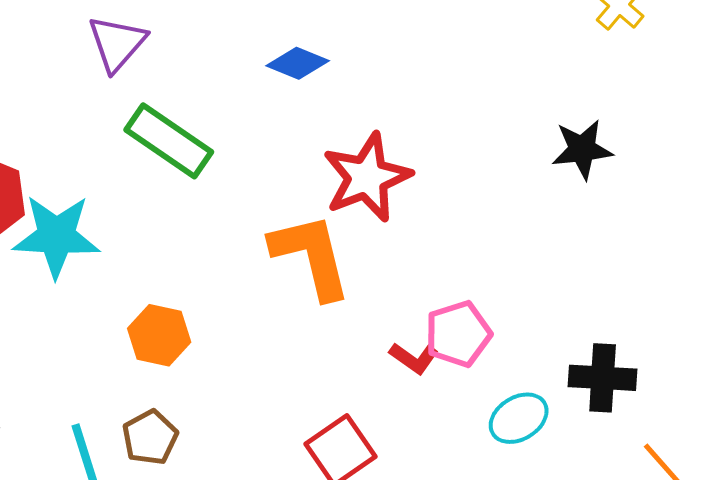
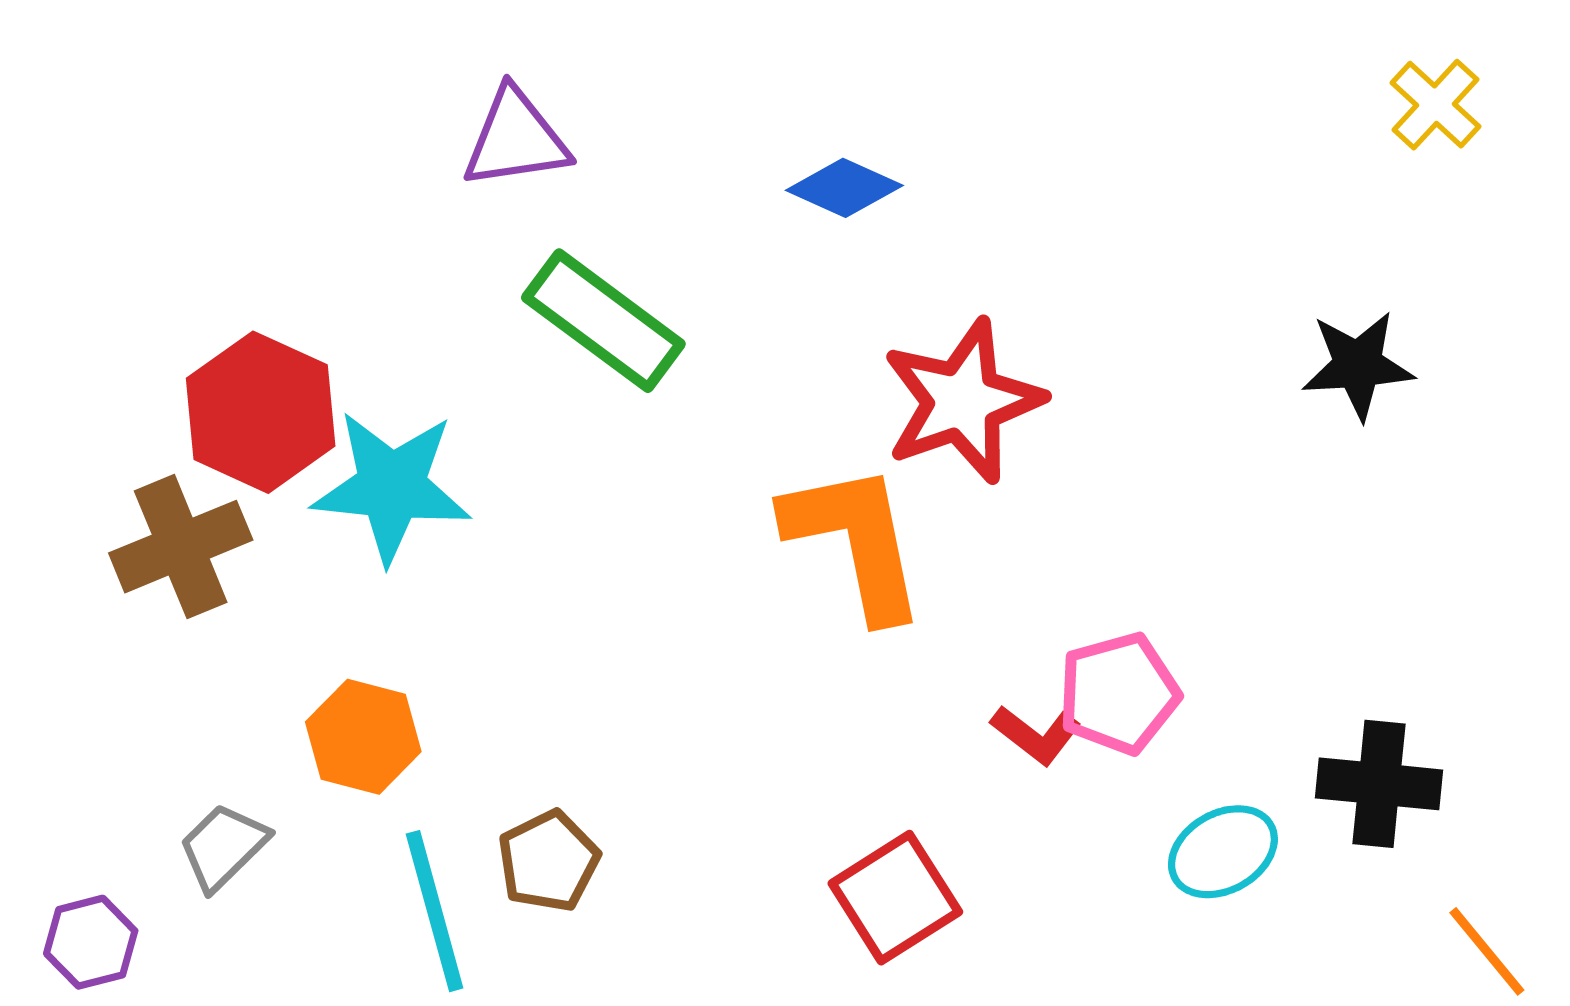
purple triangle: (117, 43) -> (516, 139), turned 38
orange hexagon: (159, 335) -> (363, 737), moved

